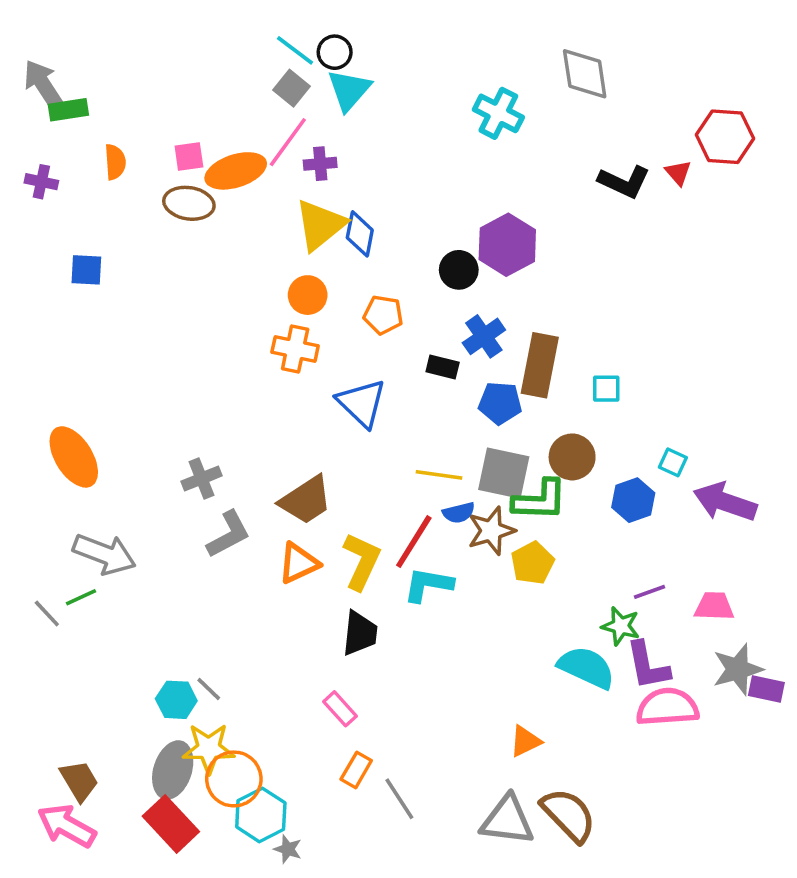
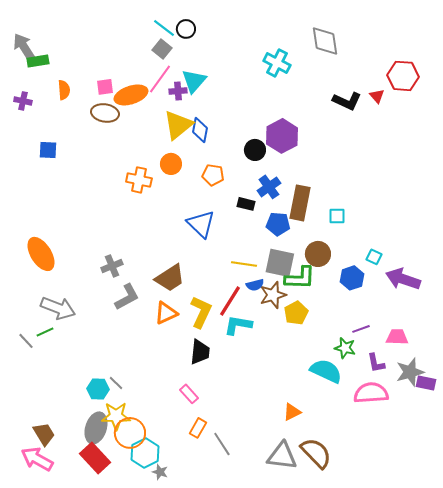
cyan triangle: (349, 90) -> (194, 81), moved
orange cross: (295, 349) -> (139, 180), moved
purple L-shape: (648, 666) -> (376, 363), moved, size x0.7

